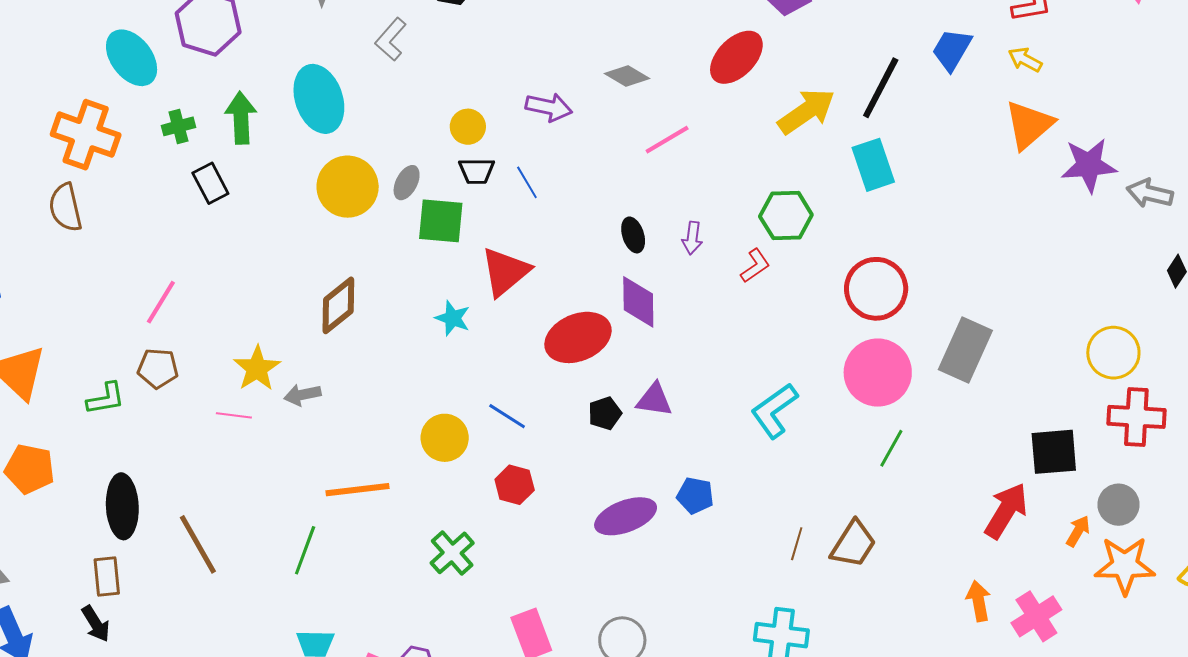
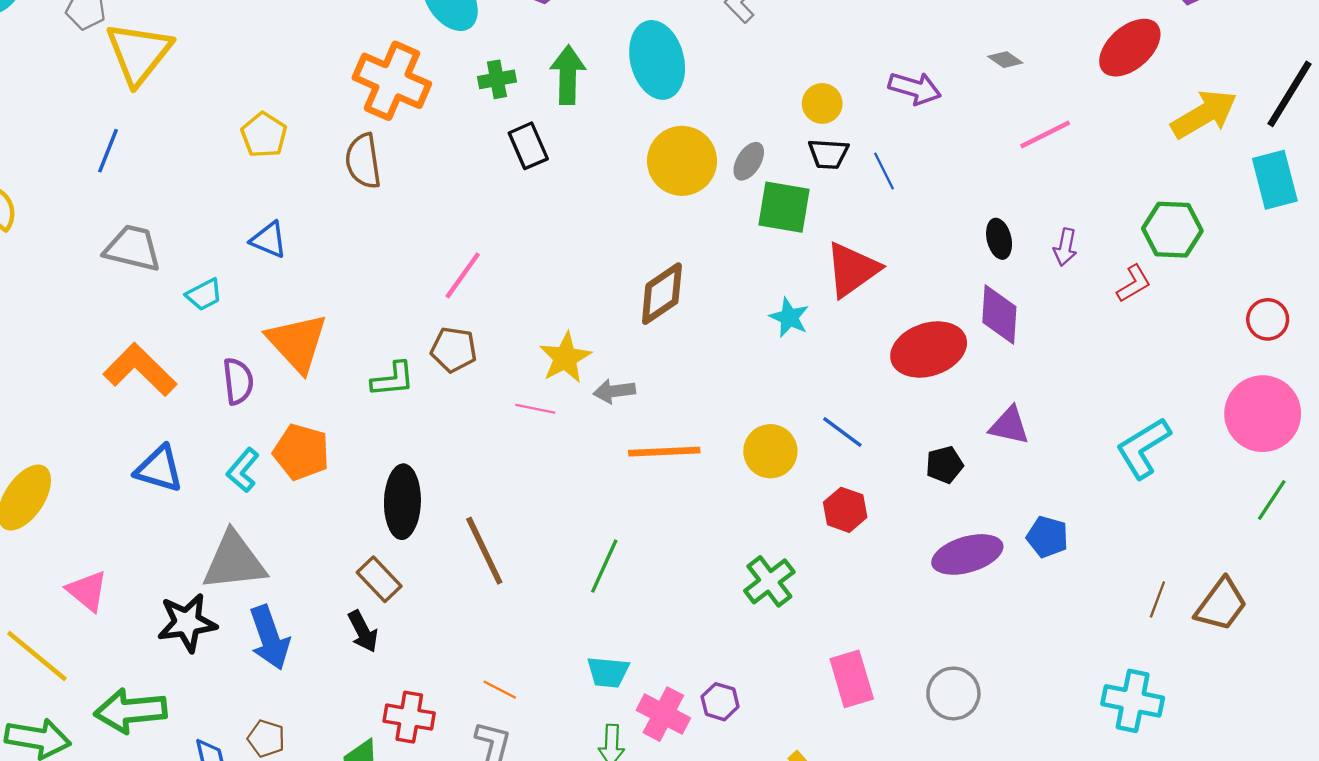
gray diamond: (627, 76) -> (1005, 60), size x0.7
red circle: (876, 289) -> (1268, 319), size x0.6
black pentagon: (605, 413) -> (944, 465), moved
orange line: (357, 490) -> (664, 452), moved
brown rectangle: (107, 576) -> (379, 579), turned -42

